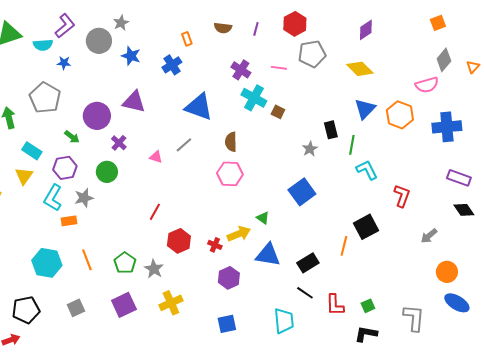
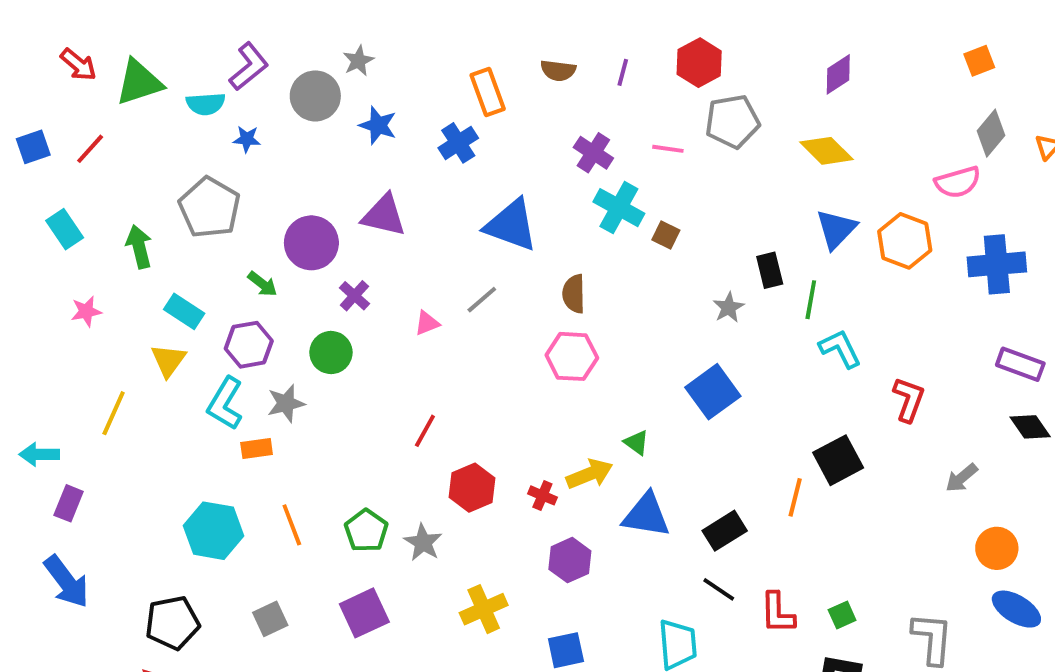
orange rectangle: (187, 39) -> (488, 92), size x1.6
pink triangle: (156, 157) -> (427, 323), turned -40
yellow cross: (171, 303) -> (484, 609), moved

